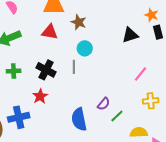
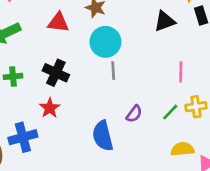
cyan circle: (85, 48) -> (105, 42), size x1.5
gray line: (74, 67) -> (113, 70), moved
pink line: (141, 74) -> (181, 72), turned -35
green line: (117, 116) -> (170, 112), moved

